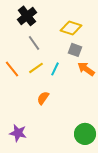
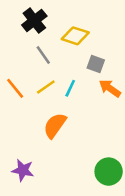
yellow diamond: (71, 28) -> (75, 36), moved
orange semicircle: (43, 98) -> (55, 125), size x1.5

